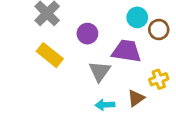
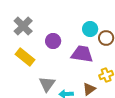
gray triangle: (100, 71) -> (47, 84), moved

